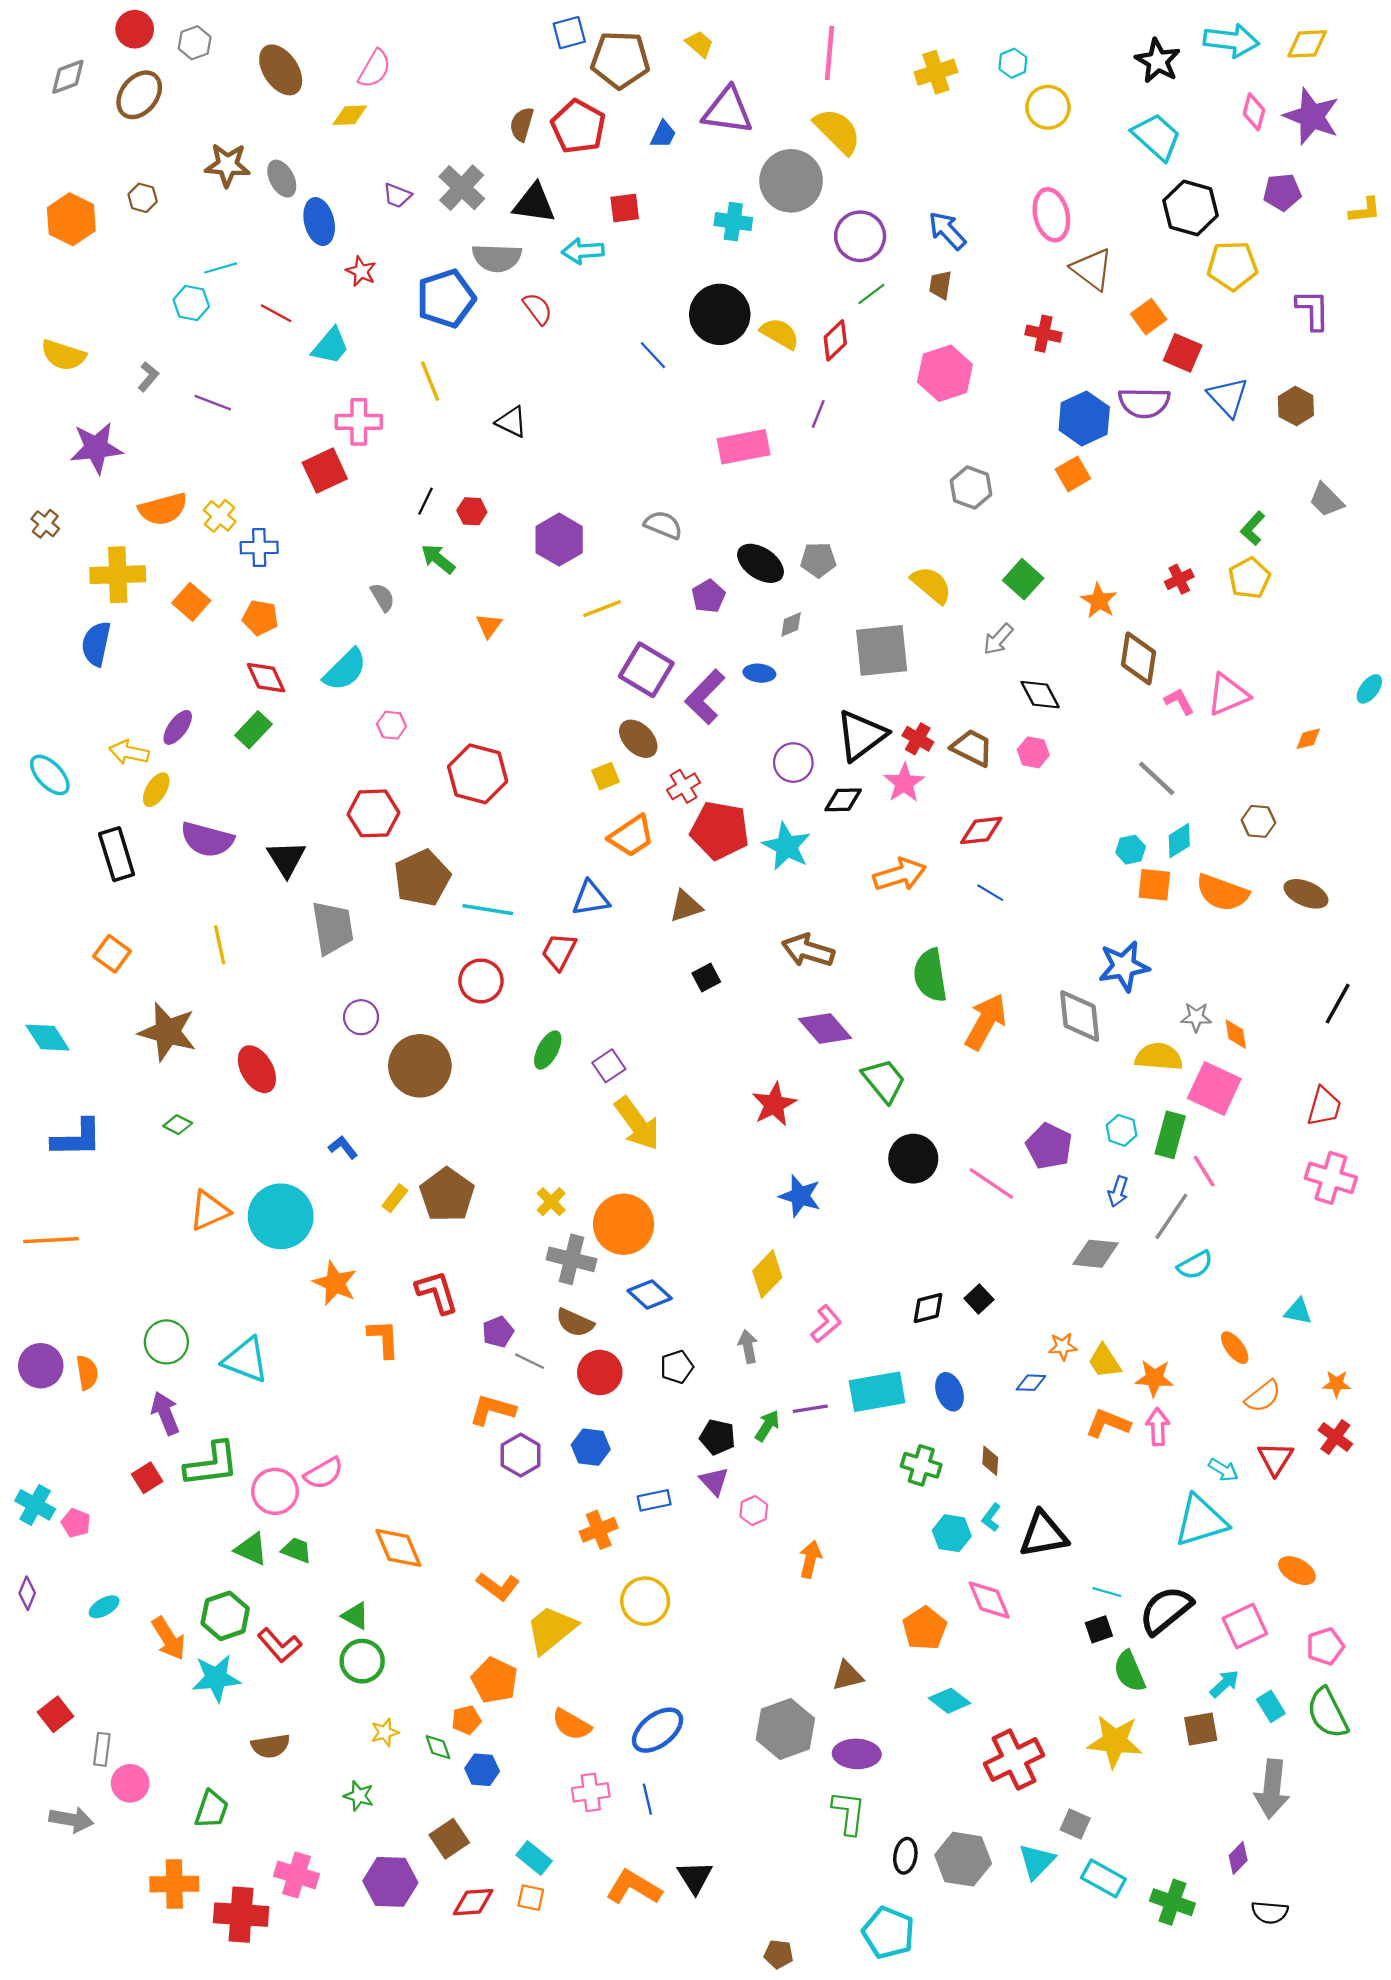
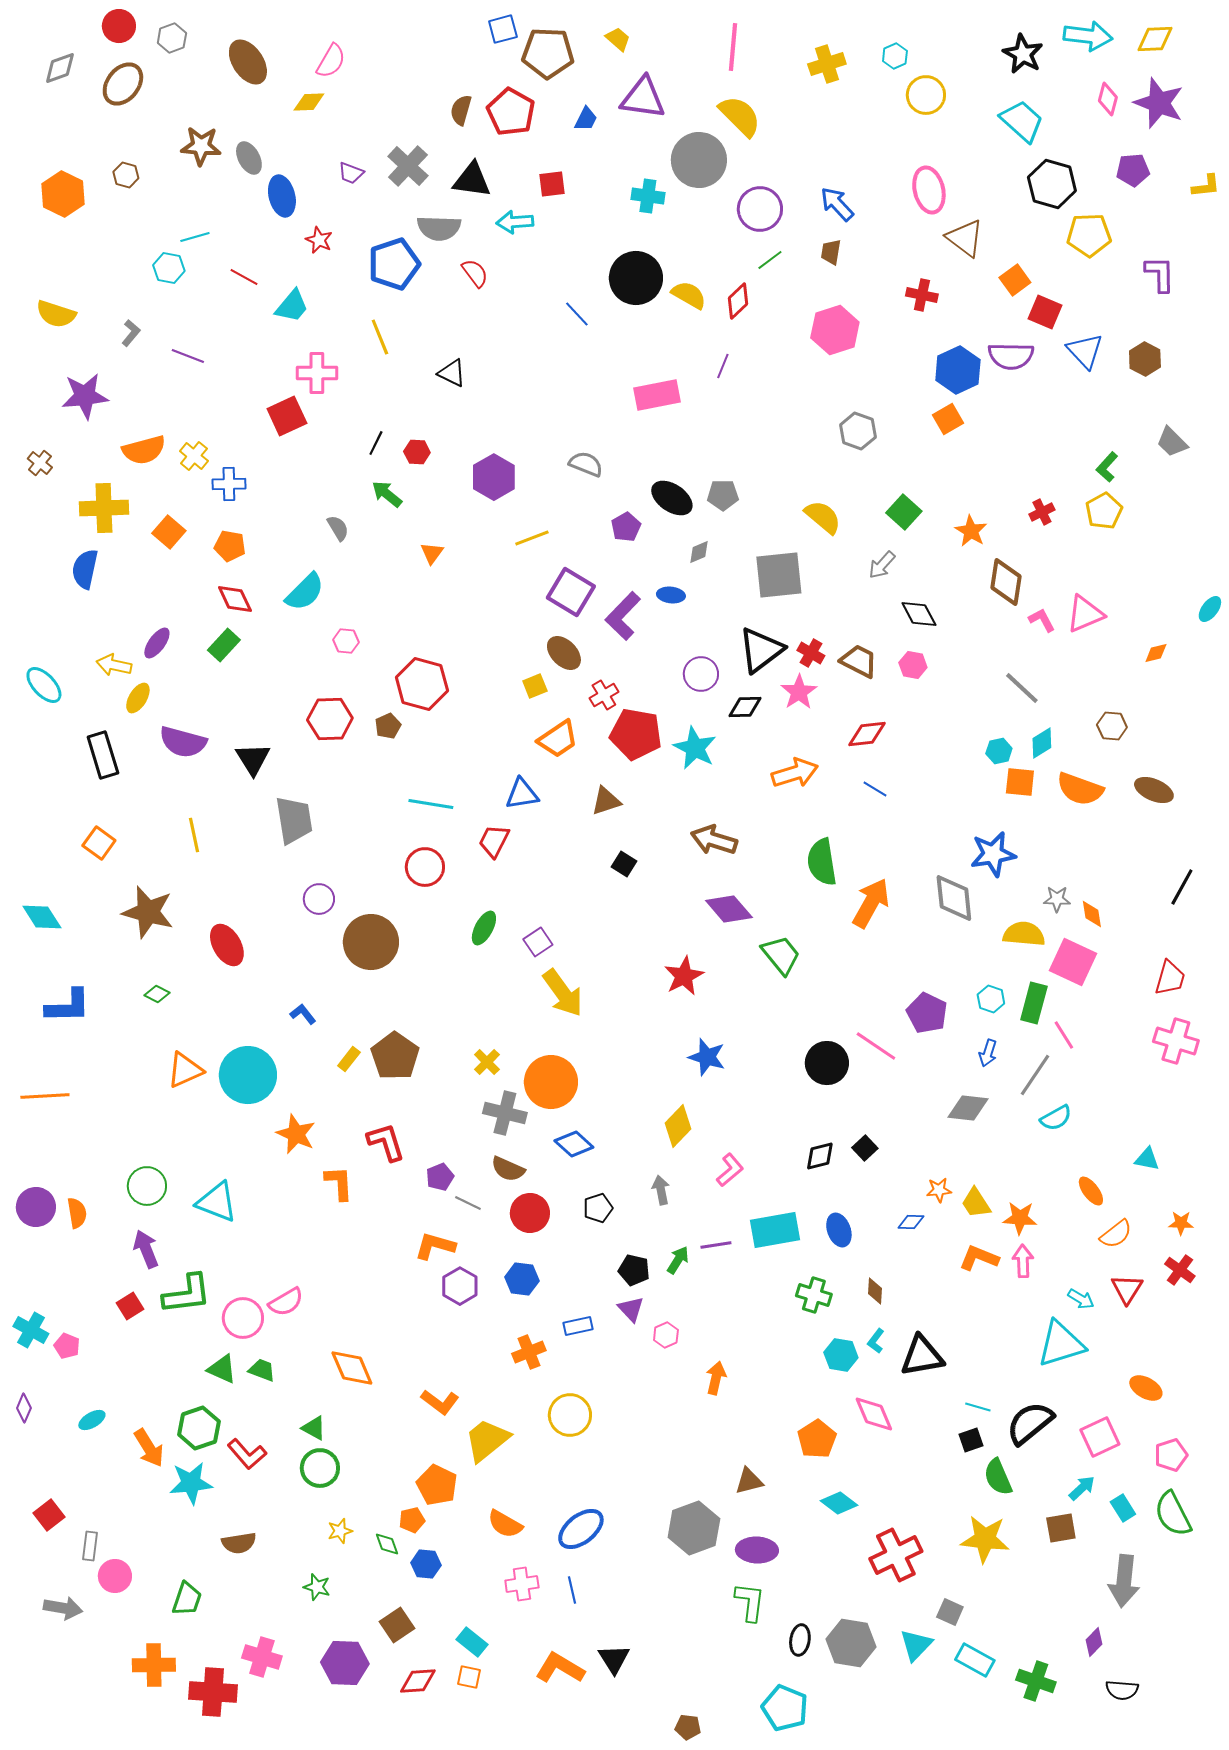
brown pentagon: (422, 878) -> (388, 726), moved, size x0.5
black square: (706, 978) -> (624, 864), turned -30
black circle: (913, 1159) -> (827, 1063), moved

